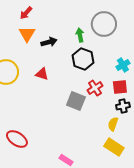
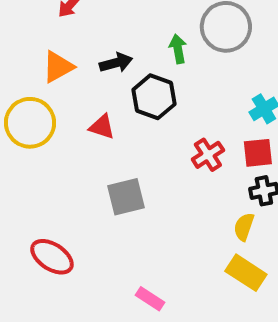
orange triangle: (27, 34) -> (58, 67), moved, turned 30
black hexagon: (83, 59) -> (154, 97), moved
gray square: (76, 101) -> (126, 197), moved, turned -36

